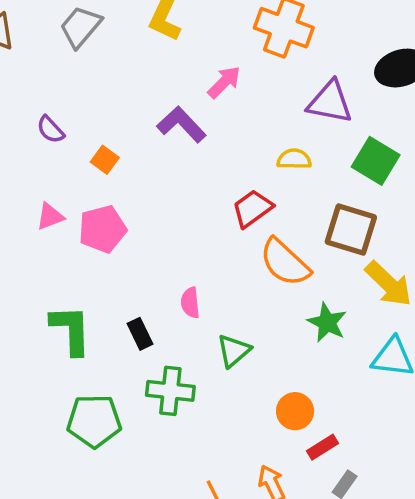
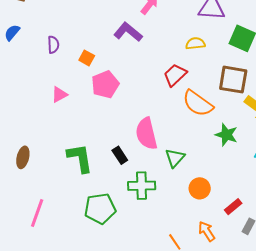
purple semicircle: (51, 130) -> (53, 45), turned -132
pink pentagon: (102, 229) -> (105, 84), moved
pink semicircle: (190, 303) -> (146, 134), size x1.8
orange circle: (295, 411) -> (200, 188), moved

